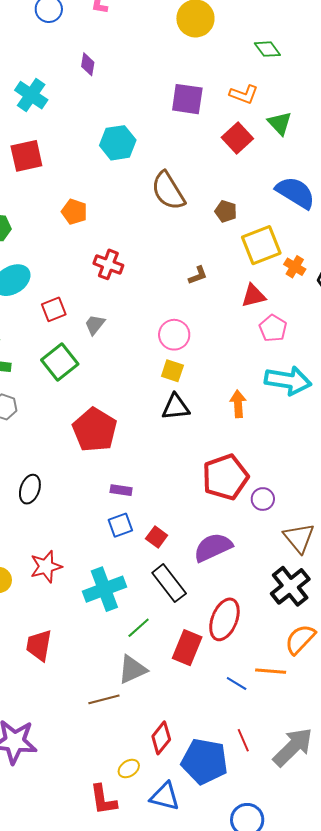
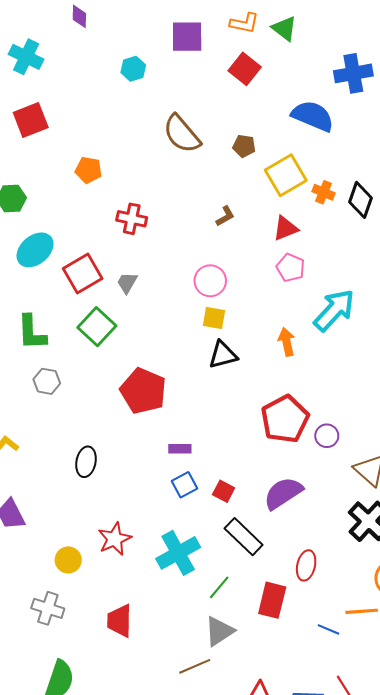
green triangle: (280, 123) -> (284, 28), moved
cyan hexagon: (118, 143) -> (133, 69), moved, size x0.7
red square: (54, 309) -> (83, 273), size x1.5
pink pentagon: (273, 328) -> (291, 268), moved
cyan arrow: (288, 381) -> (334, 310), turned -48
red ellipse: (224, 619) -> (306, 565), size x0.7

